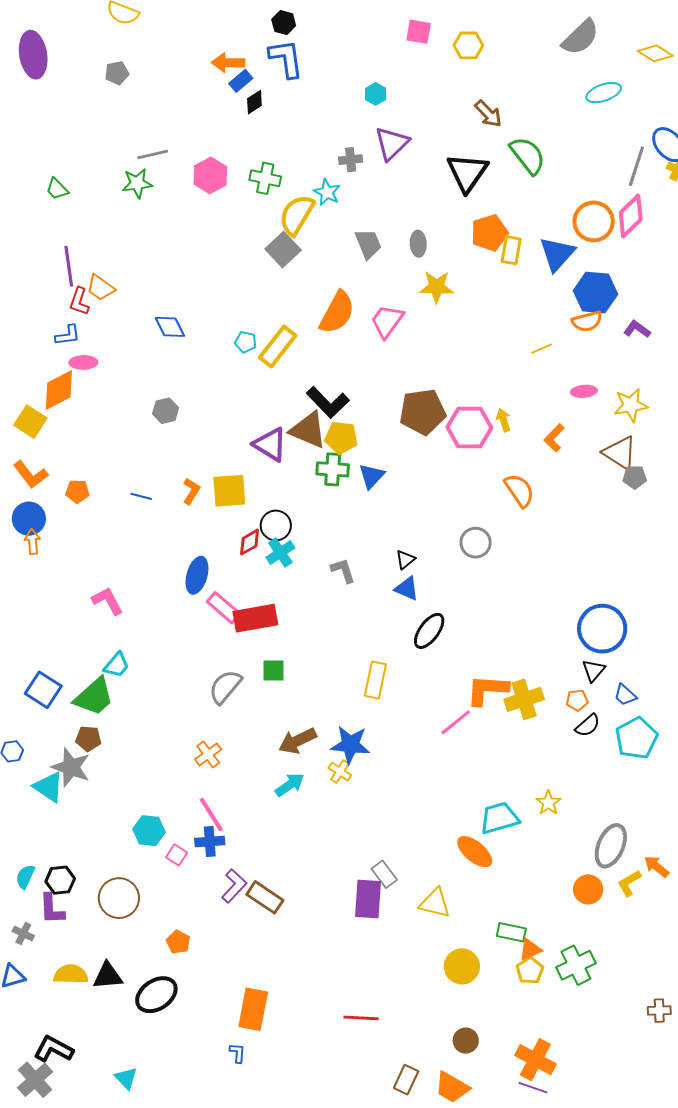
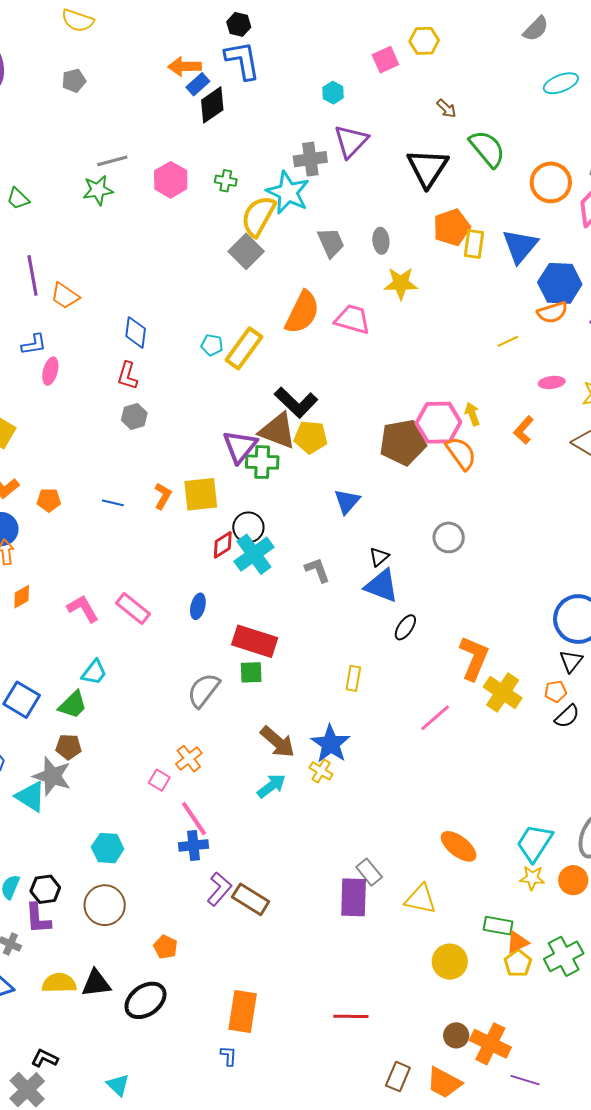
pink square: (419, 32) -> (385, 60), moved, turned -32
gray semicircle: (580, 37) -> (536, 29), size x0.7
black diamond: (254, 102) -> (212, 105), size x1.5
brown arrow: (488, 114) -> (446, 108), size x0.7
gray cross: (351, 160) -> (310, 159), size x1.4
green cross: (265, 178) -> (226, 181), size x0.7
cyan star: (327, 192) -> (288, 193), size x1.6
orange circle: (594, 221) -> (551, 182), moved
red L-shape: (79, 301) -> (127, 376), moved
pink trapezoid: (387, 321) -> (352, 319), turned 72
blue diamond: (170, 327) -> (136, 332), turned 36
pink ellipse: (83, 362) -> (50, 371), turned -72
orange diamond: (59, 390) -> (22, 597), moved, size x0.6
brown pentagon: (423, 412) -> (403, 442), moved
purple triangle: (270, 444) -> (240, 446), turned 39
green cross: (333, 469) -> (262, 462), moved
blue triangle: (372, 476) -> (347, 501), moved
orange semicircle: (519, 490) -> (461, 453), moved
cyan cross: (280, 553) -> (254, 554), size x1.4
blue ellipse: (197, 575) -> (198, 606), moved, size x0.7
blue triangle: (407, 589) -> (382, 586), size x1.4
pink rectangle: (223, 608) -> (133, 609), moved
red rectangle: (255, 618) -> (255, 641), moved, turned 30
black ellipse: (429, 631) -> (405, 627), size x0.7
yellow rectangle: (375, 680) -> (353, 678), size x0.7
orange L-shape: (487, 690) -> (474, 658), moved, turned 111
green trapezoid: (94, 697) -> (73, 705), size x0.7
yellow cross: (524, 699) -> (503, 692), turned -36
brown arrow: (297, 741) -> (278, 742), turned -111
blue star: (350, 745) -> (331, 744), turned 30
yellow star: (548, 803) -> (532, 878), moved, turned -30
cyan trapezoid: (499, 818) -> (535, 843), moved, turned -39
cyan hexagon: (149, 831) -> (108, 848), moved
pink square: (177, 855) -> (159, 780), moved
black L-shape: (54, 1049) -> (45, 1058), size x0.7
orange cross: (535, 1060) -> (490, 1044), moved

